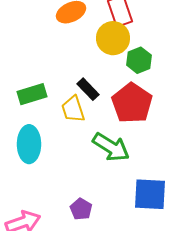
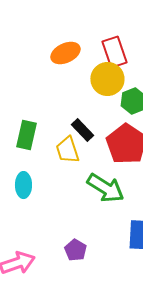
green rectangle: (32, 94) -> (26, 135), turned -60
cyan ellipse: (29, 144) -> (23, 185), size x0.7

